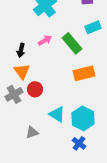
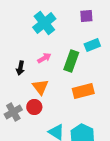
green rectangle: (72, 43) -> (71, 61), turned 60
orange triangle: (22, 71) -> (40, 87), moved

